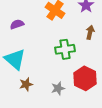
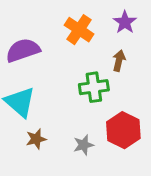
purple semicircle: (17, 24) -> (23, 50), size x1.6
brown arrow: (90, 32) -> (119, 61), moved

